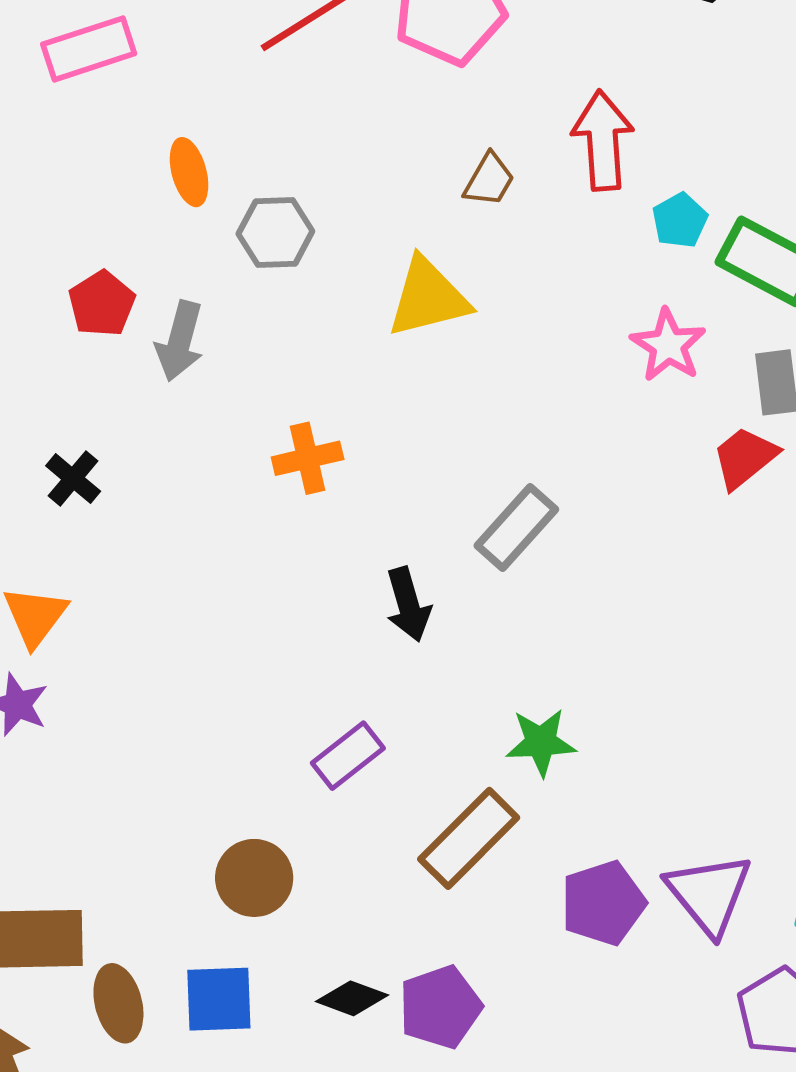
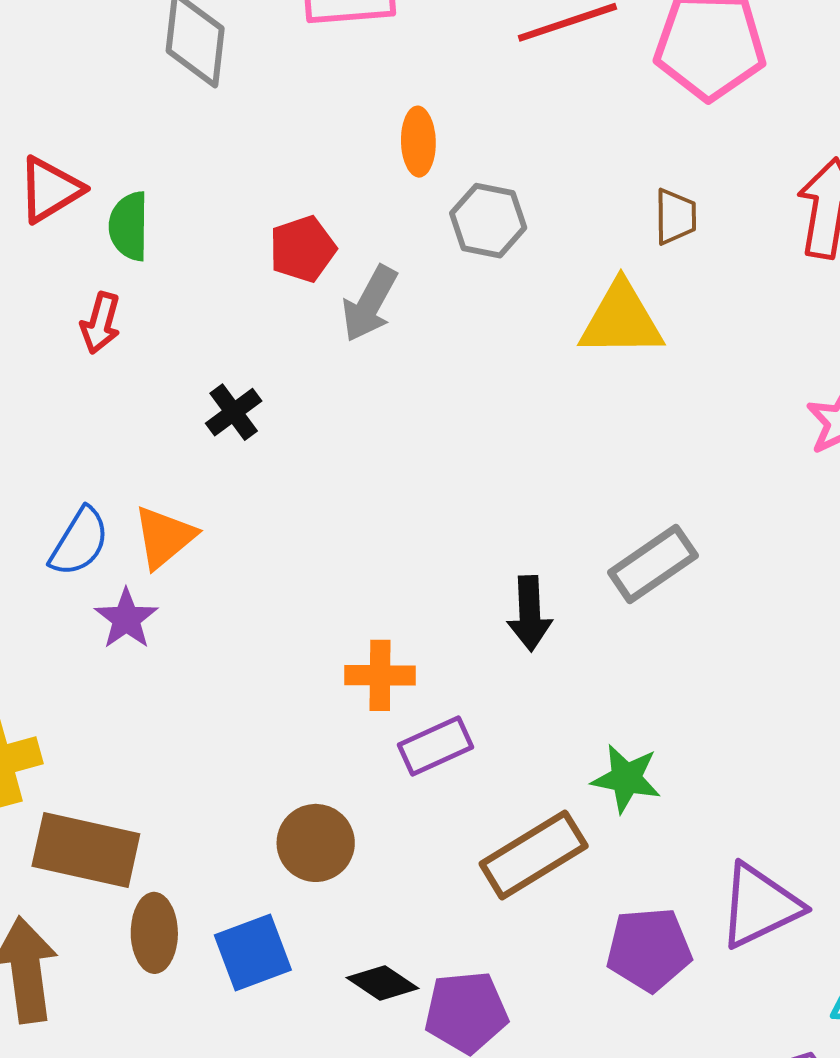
brown trapezoid: (489, 180) -> (675, 217), moved, turned -44
orange cross: (308, 458) -> (380, 675), moved
purple triangle: (709, 894) -> (760, 906), moved, turned 30
blue square: (219, 999) -> (253, 952), turned -32

